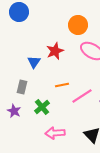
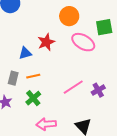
blue triangle: (34, 62) -> (25, 53), turned 40
orange line: (62, 85) -> (33, 76), moved

